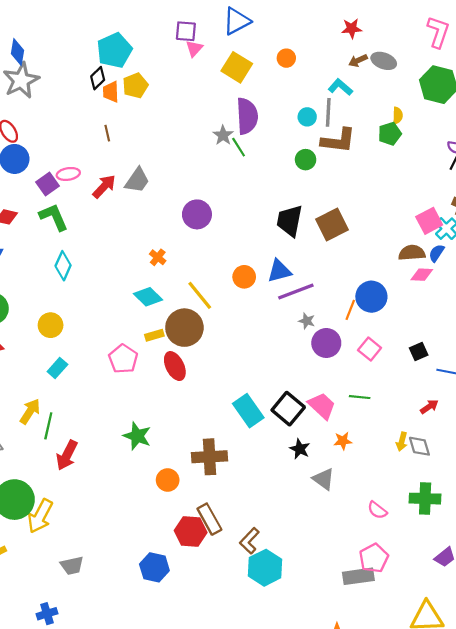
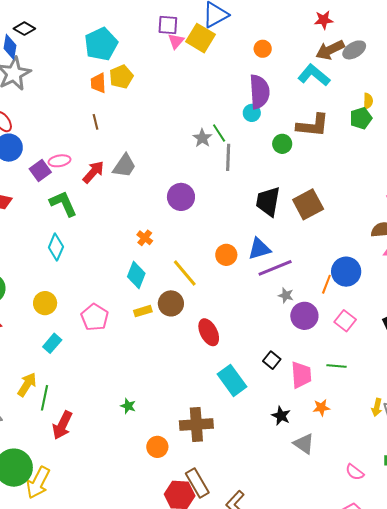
brown arrow: (358, 61) -> (330, 50), size x1.6
gray ellipse: (384, 61) -> (354, 50), turned -50
yellow square: (237, 67) -> (200, 38), moved
black diamond: (98, 78) -> (24, 29), moved, turned 75
cyan L-shape: (340, 87) -> (314, 75), size x1.4
gray line: (328, 112) -> (228, 157), moved
purple semicircle: (247, 116) -> (259, 92), moved
cyan circle: (307, 117) -> (252, 113), moved
gray star: (223, 135) -> (202, 138), moved
green L-shape: (54, 217) -> (63, 204), moved
cyan diamond: (148, 297) -> (136, 275), turned 68
brown circle: (184, 328) -> (171, 303), size x0.7
pink pentagon: (123, 359) -> (95, 317), moved
red ellipse: (175, 366) -> (209, 332), moved
pink trapezoid: (322, 406) -> (301, 375), turned 44
black square: (288, 409) -> (272, 360), moved, size x0.6
green star: (137, 436) -> (128, 406), size x0.6

